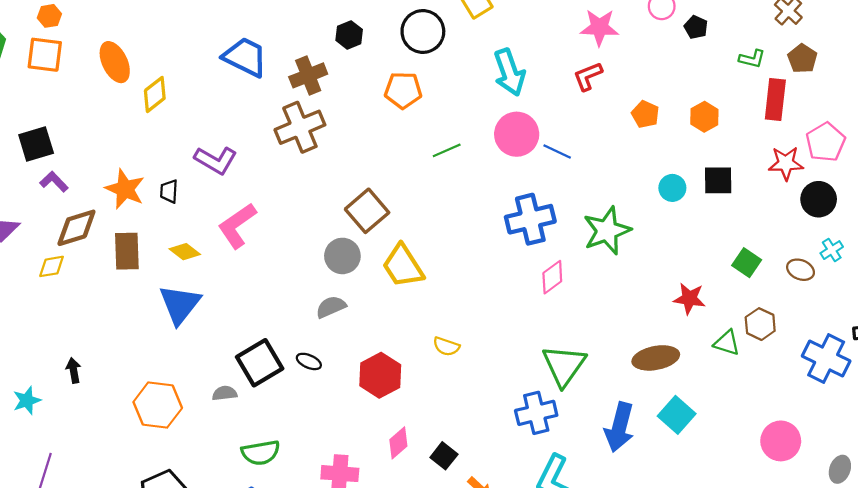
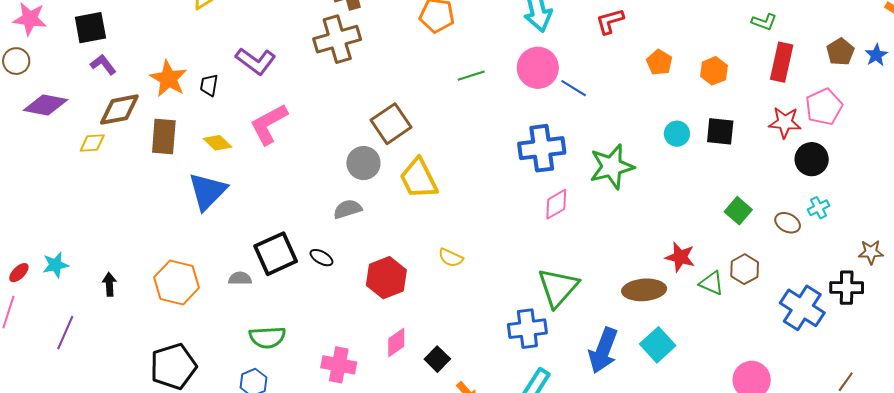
brown pentagon: (802, 59) -> (840, 52), moved
red star: (689, 299) -> (680, 257), moved
black arrow: (74, 370) -> (109, 284), moved

